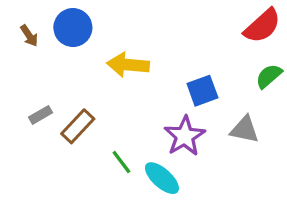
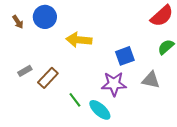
purple star: (185, 136) -> (114, 84), turned 30

